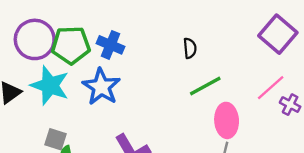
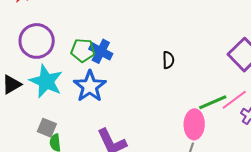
green pentagon: (71, 45) -> (83, 50), moved, size x0.7
green line: (205, 86) -> (213, 102), moved

